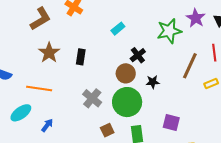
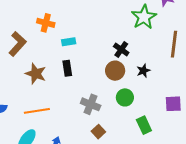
cyan rectangle: (118, 29) -> (69, 42), moved, turned 48
green circle: (127, 102) -> (125, 97), size x0.6
brown square: (107, 130) -> (98, 132), moved

